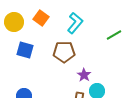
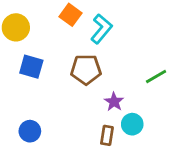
orange square: (41, 18) -> (71, 15), moved
green line: (114, 35) -> (156, 76), moved

